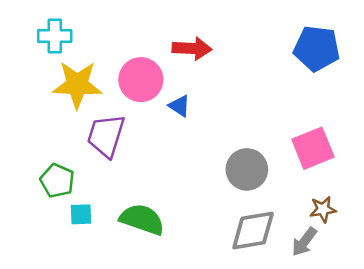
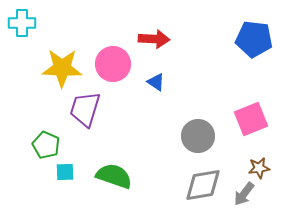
cyan cross: (55, 36) -> (22, 23), moved
blue triangle: (180, 106) -> (156, 82), moved

